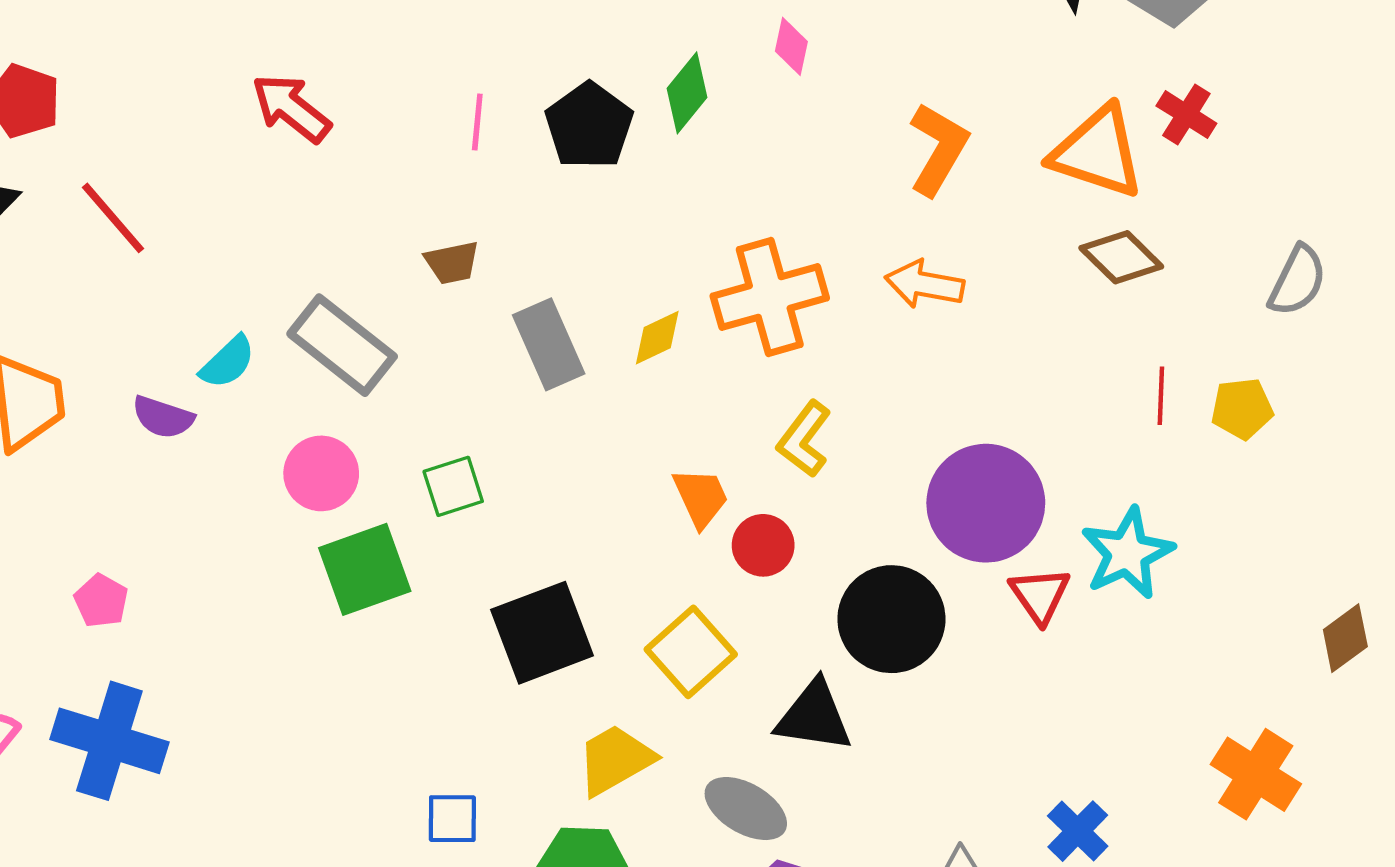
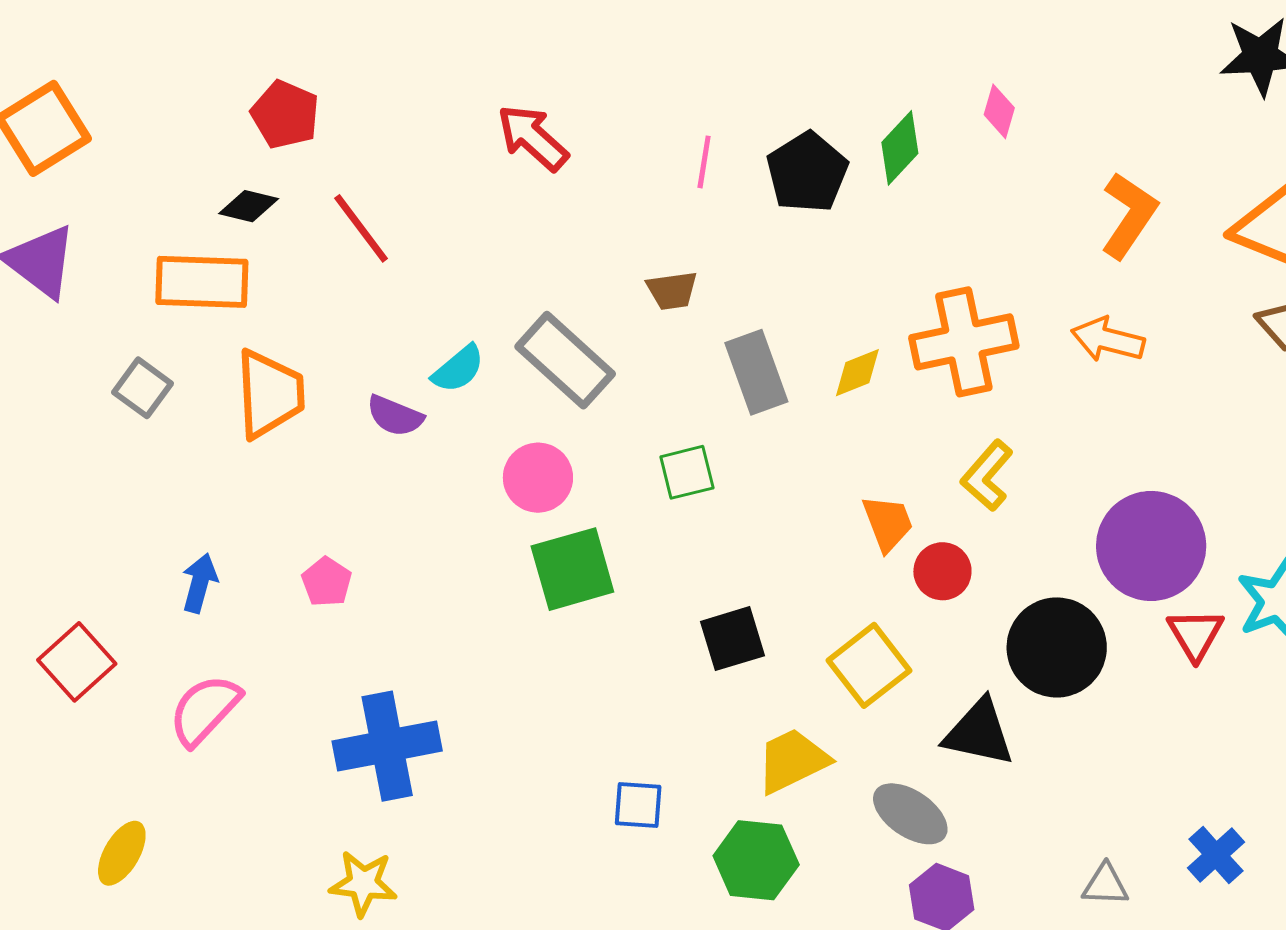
green square: (453, 486) -> (687, 472), moved
black square: (542, 633) -> (733, 639), size x0.7
blue cross: (109, 741) -> (387, 746), moved, turned -32

